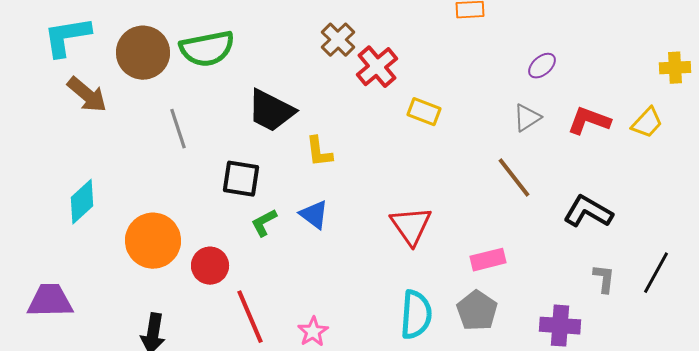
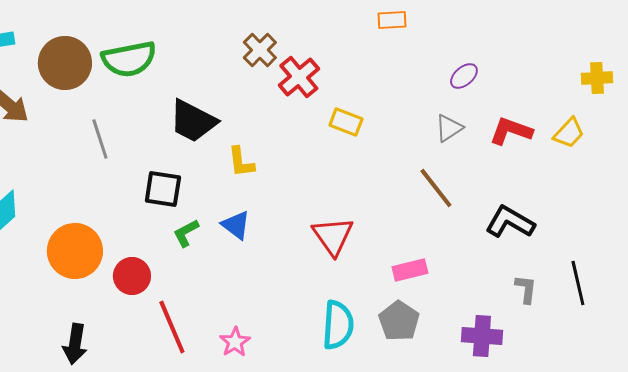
black line: (656, 273) -> (578, 283), turned -42

